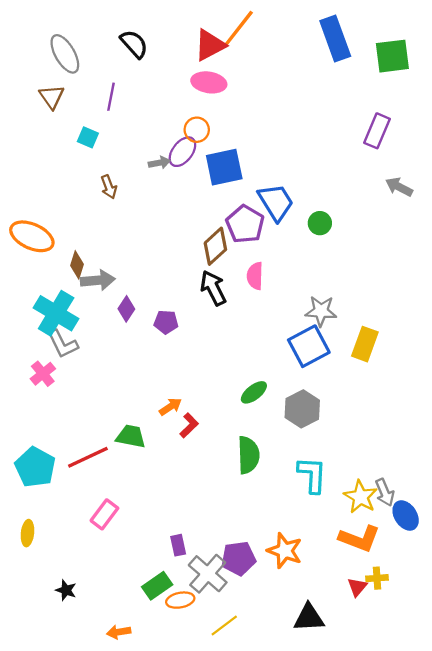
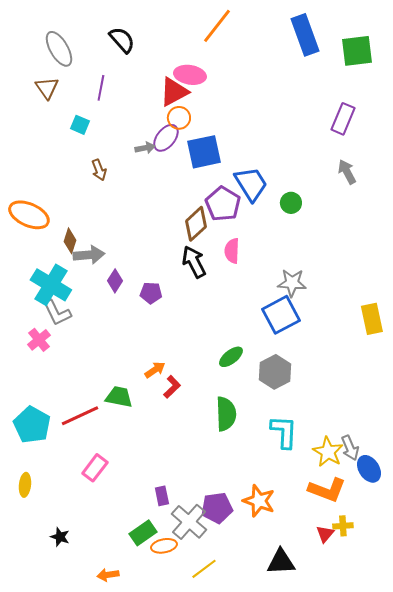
red triangle: (210, 45) -> (174, 92), moved
gray arrow: (399, 187) -> (347, 172), moved, turned 35
yellow rectangle: (365, 344) -> (372, 319), moved, turned -32

